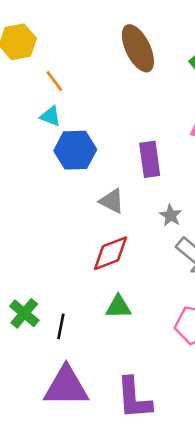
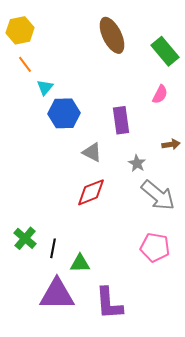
orange line: (54, 81) -> (25, 64), moved
cyan triangle: (50, 116) -> (45, 87), turned 48
green triangle: (118, 307) -> (80, 263), moved

